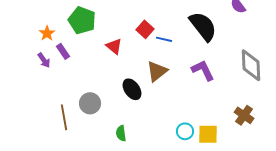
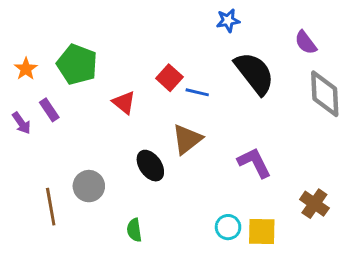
orange star: (47, 33) -> (26, 69), moved
gray diamond: (251, 65) -> (325, 94), moved
purple L-shape: (203, 70) -> (254, 163), moved

